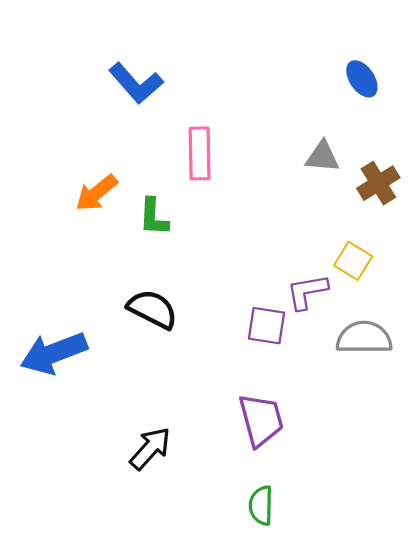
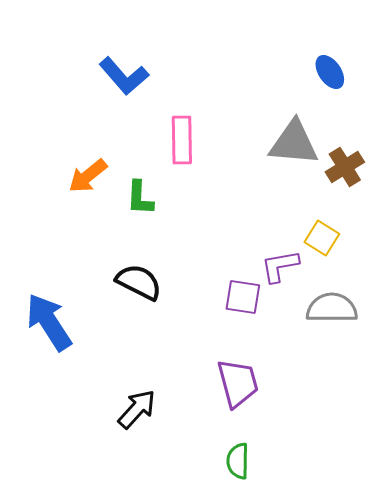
gray triangle: (322, 157) -> (294, 143), size x1.6
blue arrow: (54, 353) -> (49, 322), turned 78

